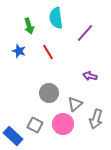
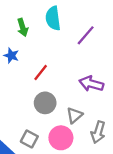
red line: (48, 52) -> (41, 72), moved, turned 70
purple arrow: (90, 76) -> (91, 84), size x1.5

